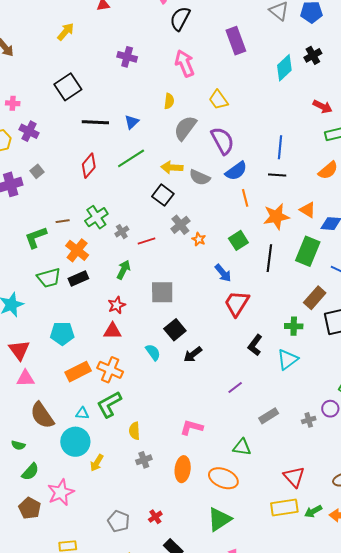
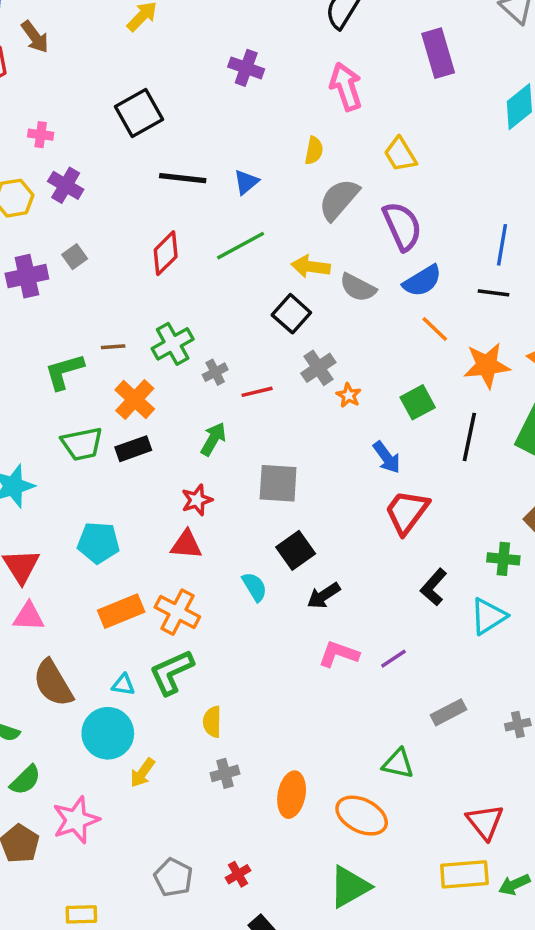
orange line: (245, 198) -> (435, 329), turned -36
pink L-shape: (192, 427) -> (339, 654), moved

